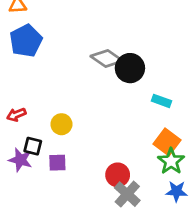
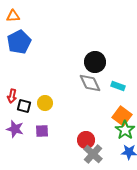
gray diamond: (107, 58) -> (90, 83), moved, turned 30
red arrow: (16, 115) -> (12, 96), turned -56
black square: (33, 146) -> (24, 106), moved

